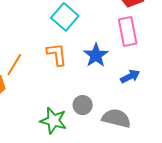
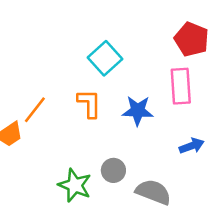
blue star: (96, 55) -> (138, 111), turned 30
blue arrow: (130, 76) -> (192, 146), moved

